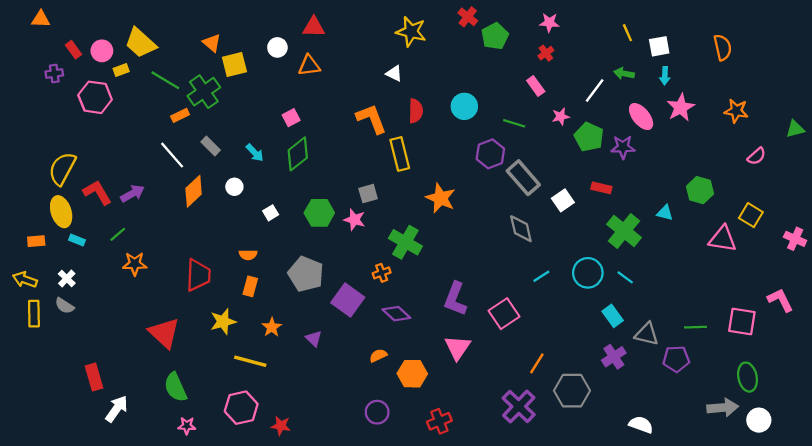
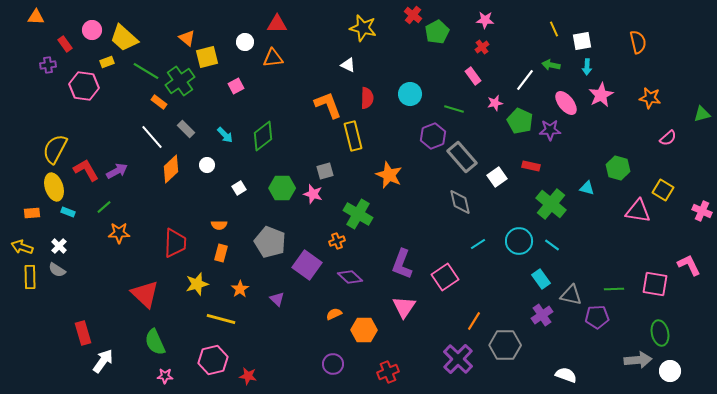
pink circle: (102, 51) -> (92, 30), moved
orange rectangle: (180, 115) -> (159, 102), turned 63
pink square: (291, 118) -> (236, 86), moved

